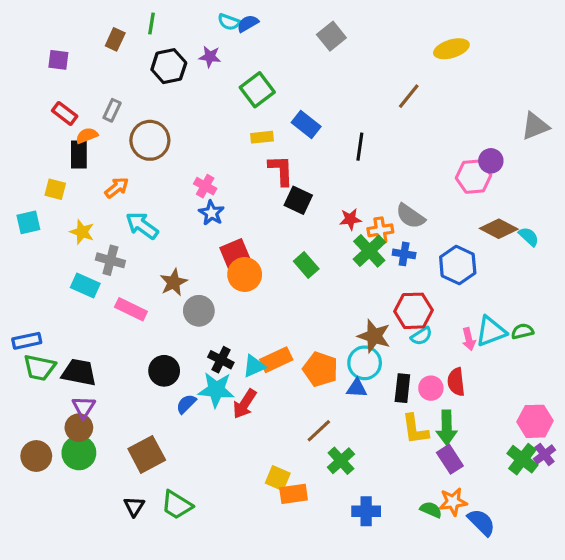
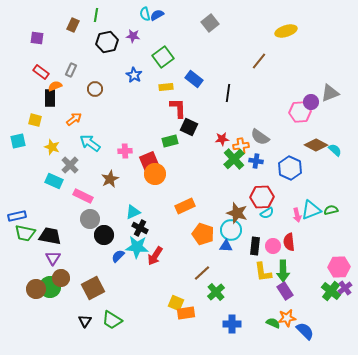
cyan semicircle: (229, 22) -> (145, 14), turned 56
gray triangle: (535, 126) -> (330, 93), moved
brown circle: (150, 140) -> (95, 89), size x0.6
pink cross: (205, 186) -> (125, 151), moved, turned -32
blue star: (211, 213) -> (134, 75), moved
gray cross: (110, 260) -> (70, 165), turned 30
green rectangle: (306, 265) -> (170, 141), moved, turned -63
gray circle: (199, 311) -> (90, 219), moved
orange rectangle: (276, 360) -> (185, 206), moved
cyan triangle: (254, 366) -> (133, 212), moved
brown circle: (79, 428) -> (61, 278), moved
brown circle: (36, 456) -> (36, 289), moved

